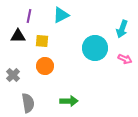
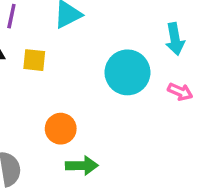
cyan arrow: (122, 29) -> (175, 39), turned -30
orange circle: (45, 66) -> (61, 129), moved

